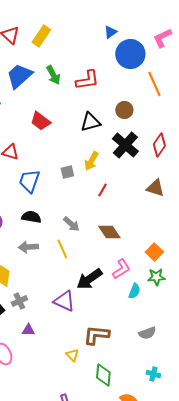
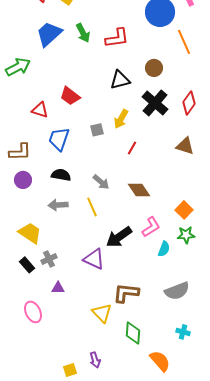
red trapezoid: (40, 121) -> (70, 96), moved
gray semicircle: (147, 333) -> (177, 291), size x1.4
yellow triangle: (72, 355) -> (102, 313), size x1.5

